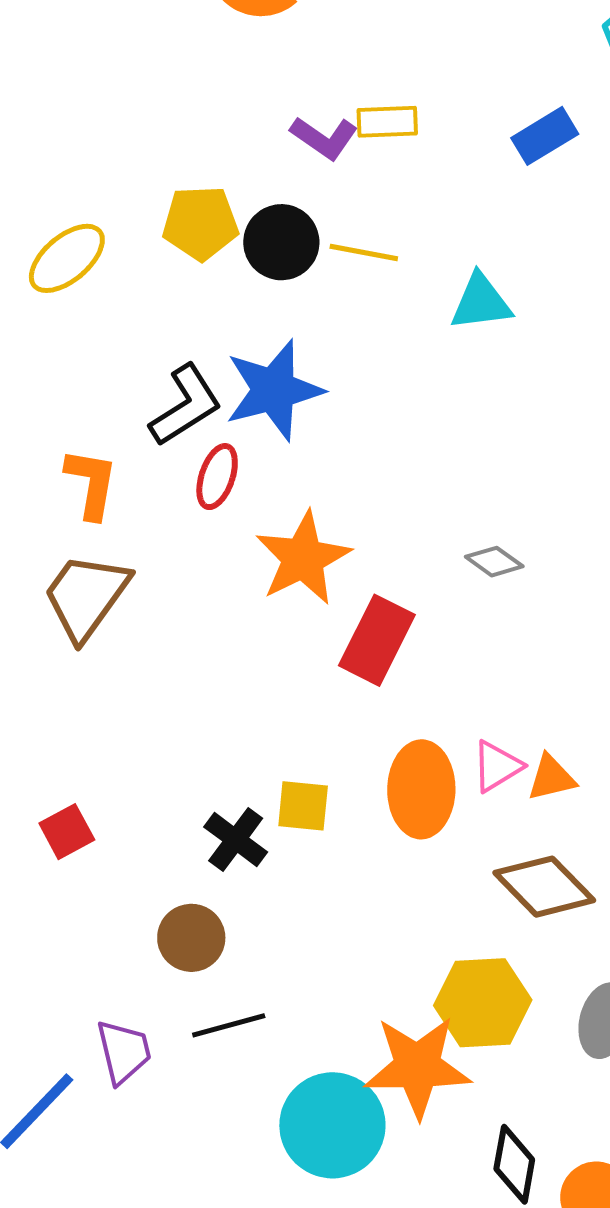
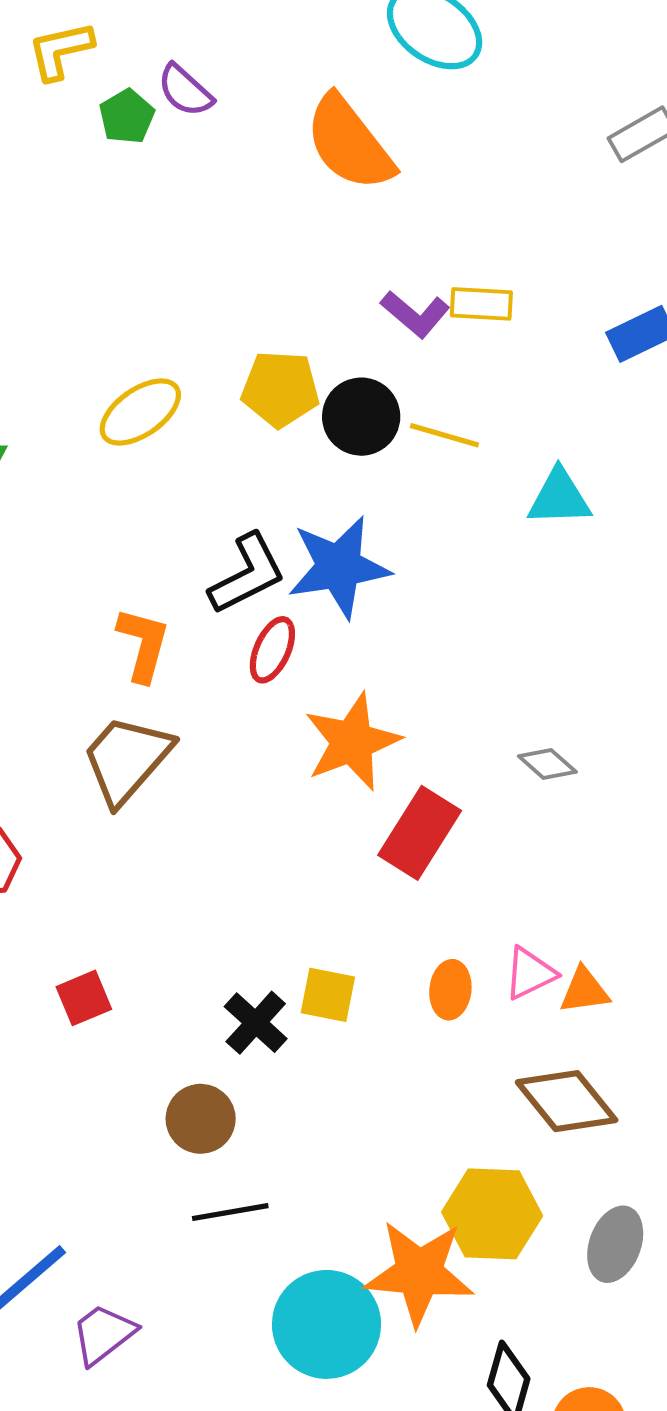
orange ellipse: (421, 789) -> (450, 990), size x0.6
purple trapezoid: (124, 1052) -> (103, 1334), moved, turned -120

